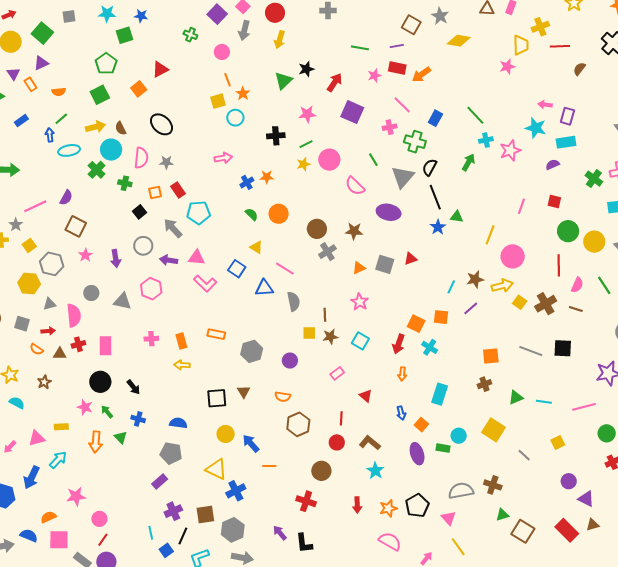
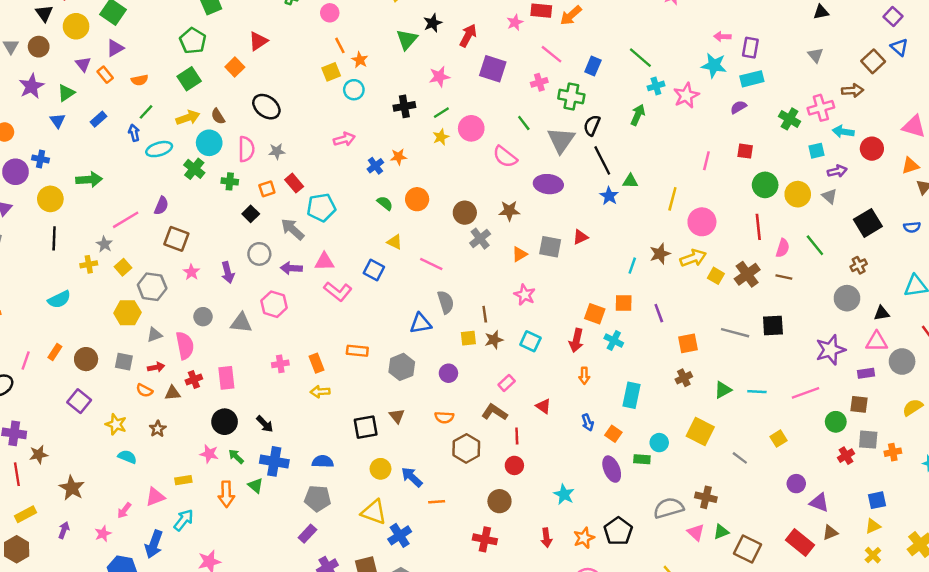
blue triangle: (264, 288) -> (420, 323), moved
purple line: (471, 308) -> (659, 313), moved, turned -63
blue cross: (138, 419) -> (274, 461), size x1.6
brown L-shape: (370, 443) -> (494, 412), moved
pink triangle: (449, 518) -> (696, 532), moved

